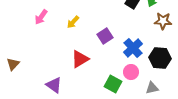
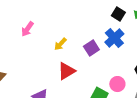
yellow arrow: (73, 22) -> (60, 44), moved
blue cross: (133, 48) -> (114, 38), moved

